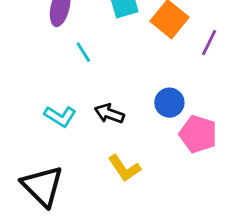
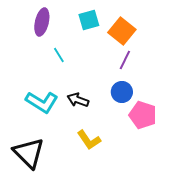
purple line: (209, 42) -> (125, 60), moved
cyan L-shape: (60, 116) -> (42, 102), size x1.4

